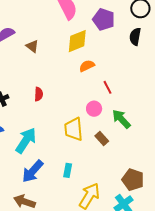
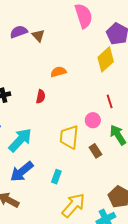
yellow diamond: (77, 41) -> (106, 59), moved, turned -30
brown triangle: (32, 46) -> (38, 36), moved
orange semicircle: (87, 66) -> (58, 72), moved

